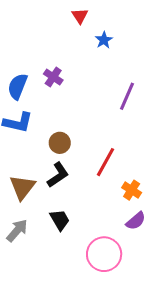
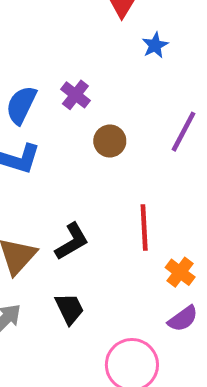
brown circle: (60, 143) -> (110, 141), moved
red line: (106, 162) -> (144, 228), turned -36

